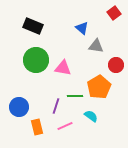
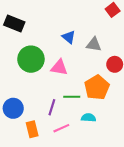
black rectangle: (33, 26) -> (14, 24), moved
blue triangle: (82, 28) -> (69, 37), moved
cyan semicircle: (91, 116) -> (89, 118), turned -32

